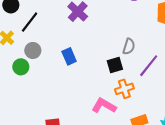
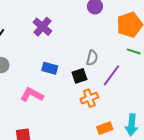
blue rectangle: (69, 56) -> (50, 68), moved, turned -49
pink L-shape: (104, 106) -> (32, 95), moved

